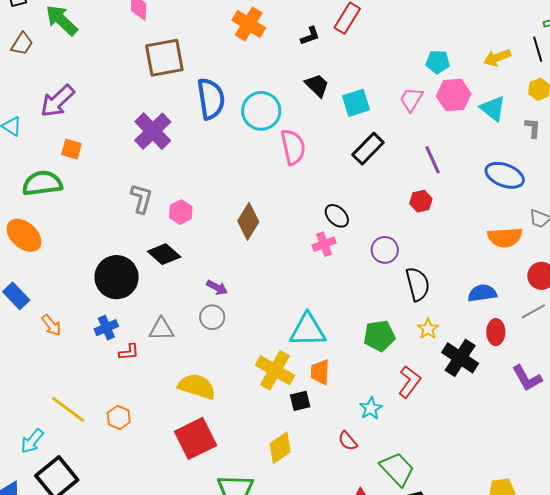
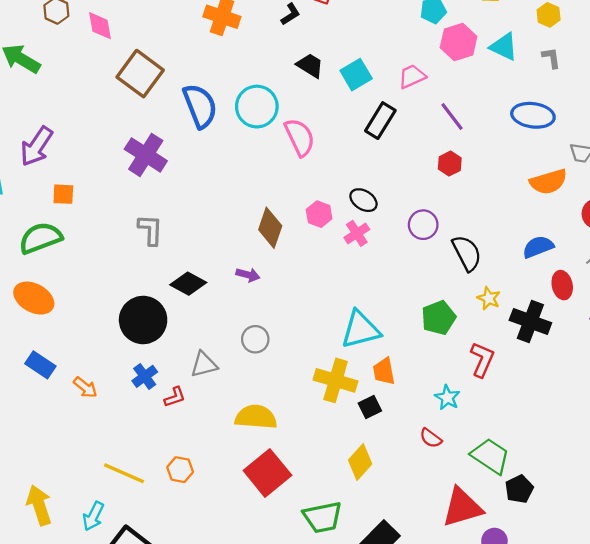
brown square: (164, 58) -> (140, 74), turned -30
pink trapezoid: (411, 99) -> (412, 76), moved, turned 48
pink hexagon: (181, 212) -> (319, 214), moved
purple arrow: (217, 287) -> (248, 275), moved

